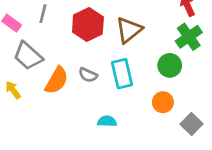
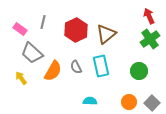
green circle: (170, 65) -> (139, 71), moved
gray semicircle: (88, 75) -> (76, 67), turned 40
orange circle: (163, 102) -> (129, 102), moved

